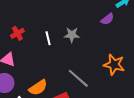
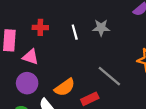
red cross: (17, 33) -> (40, 27), turned 32

